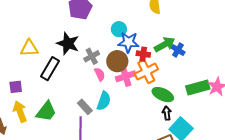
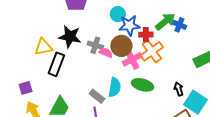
yellow triangle: (29, 48) -> (43, 47), moved
gray cross: (92, 56) -> (95, 45), turned -35
pink semicircle: (100, 74) -> (106, 53), moved, turned -32
green ellipse: (163, 95) -> (143, 85), moved

